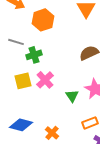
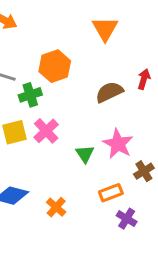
orange hexagon: (43, 20) -> (55, 66), moved

